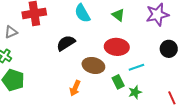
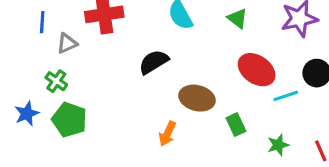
red ellipse: (117, 47) -> (257, 70), moved, turned 30
cyan line: (136, 67) -> (286, 96), moved
green star: (135, 92) -> (278, 145), moved

